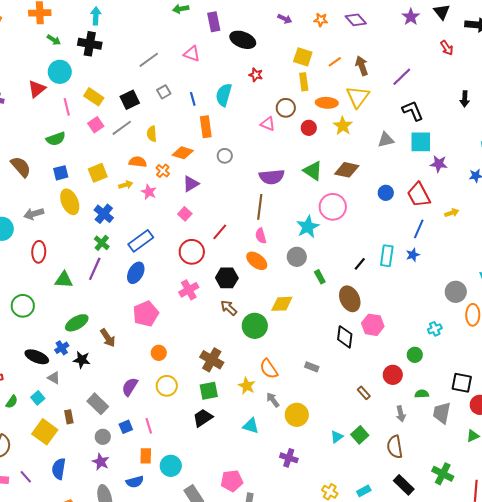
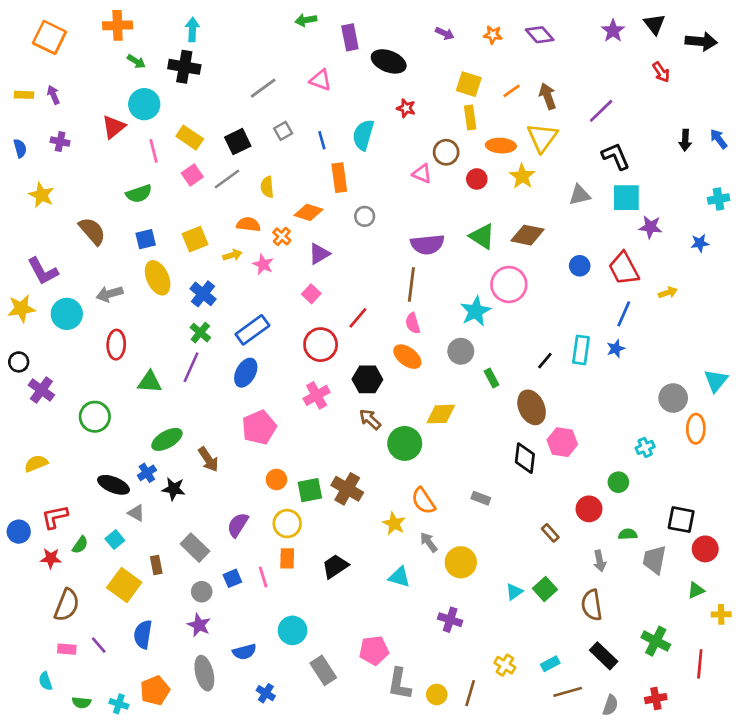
green square: (209, 391) -> (310, 490), moved
orange rectangle: (146, 456) -> (287, 558), moved

